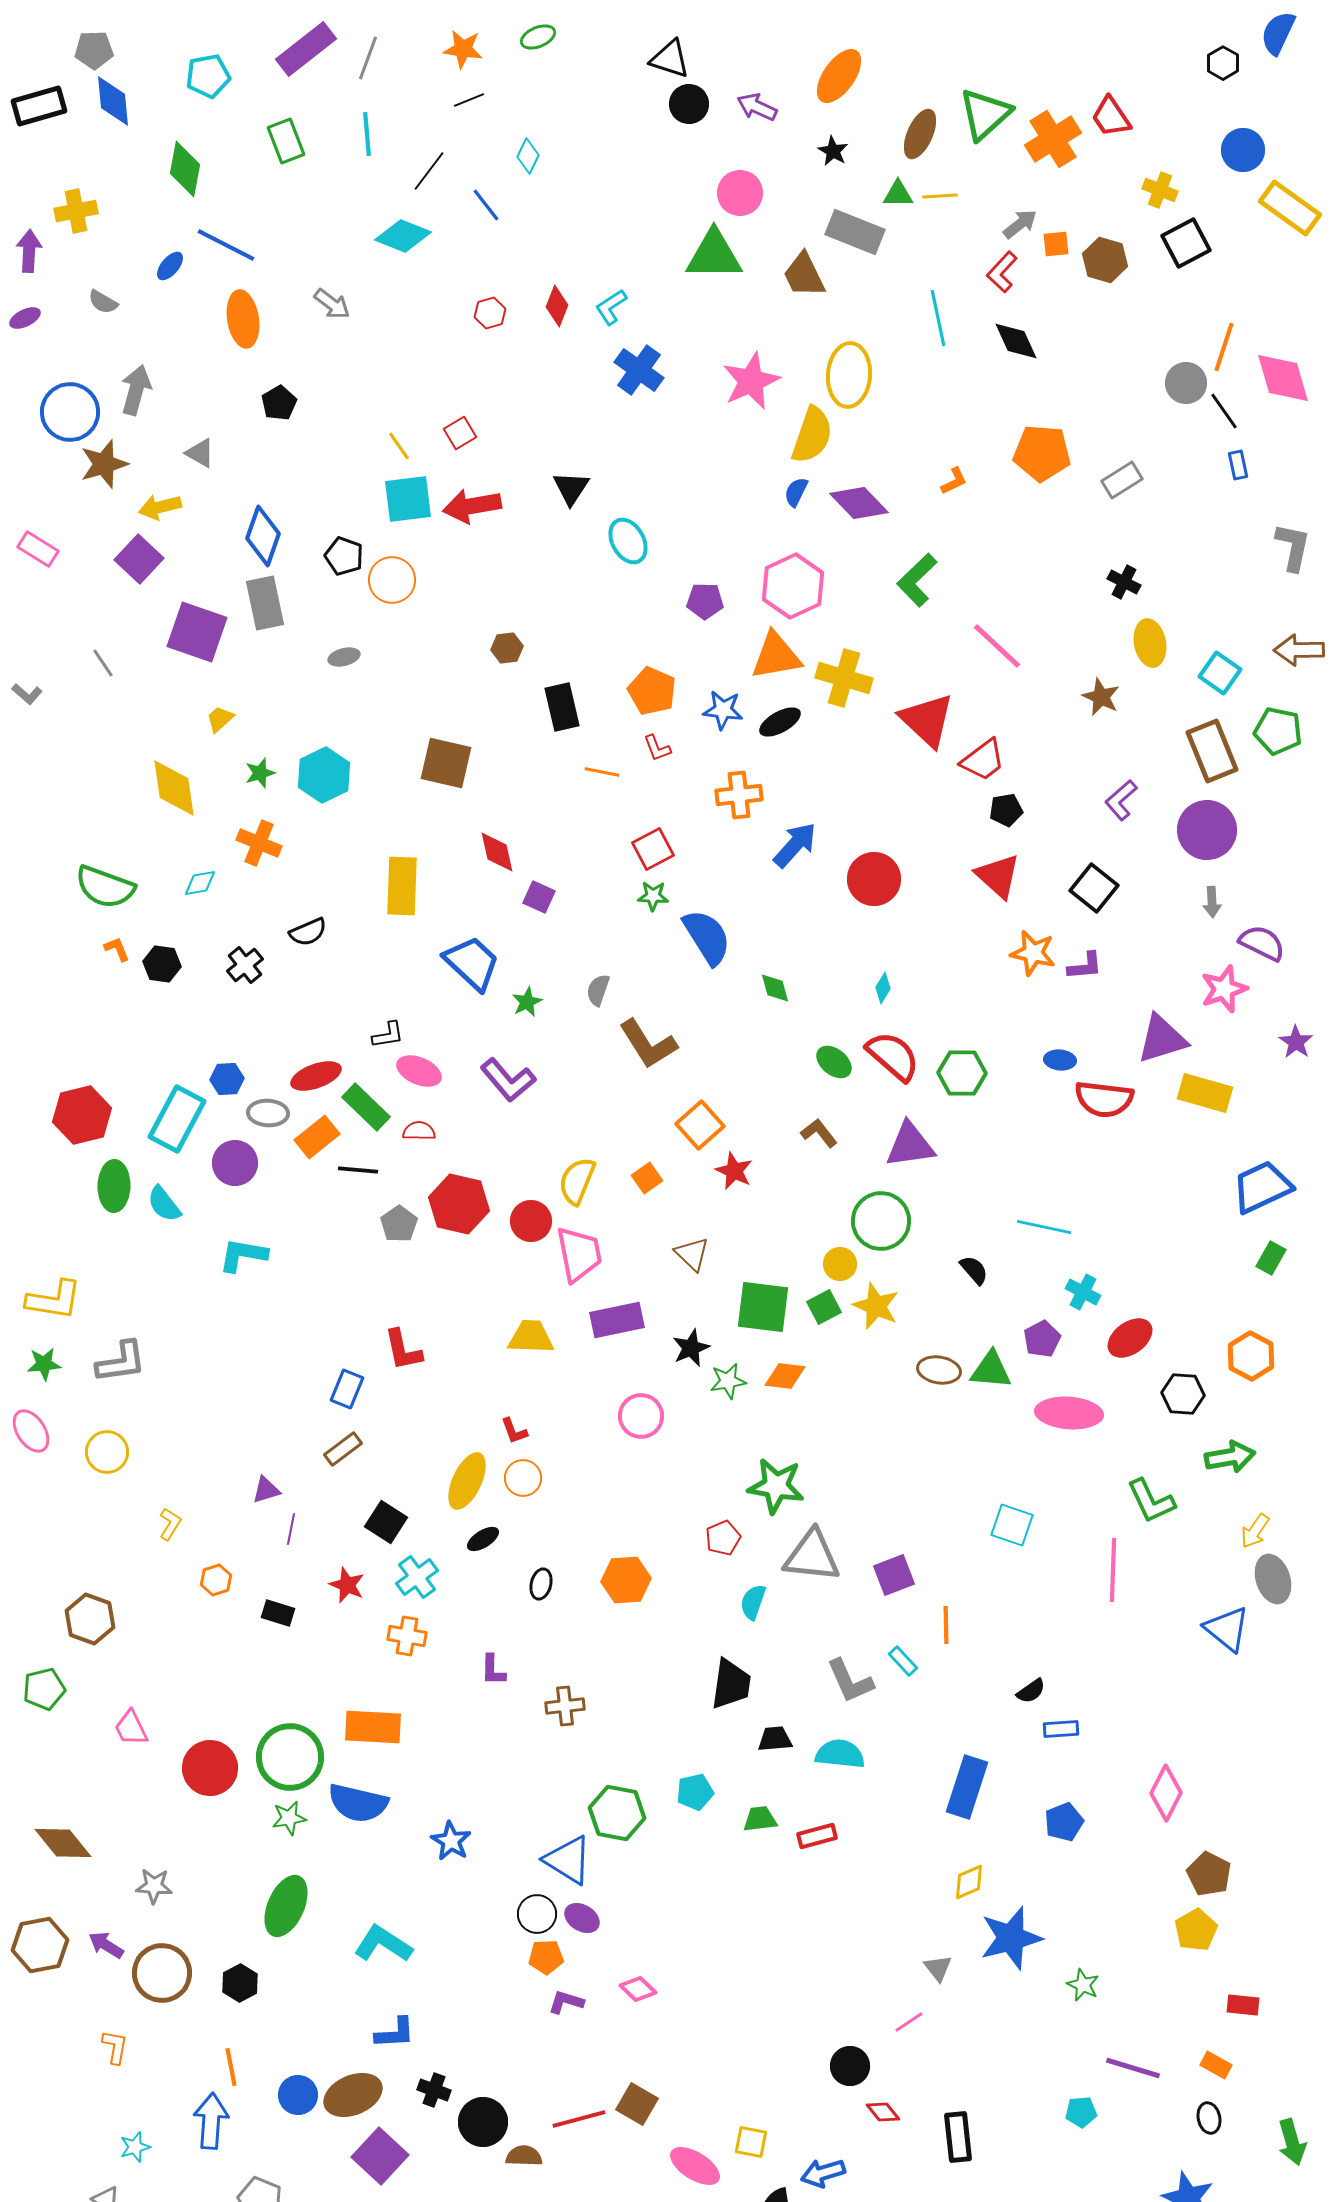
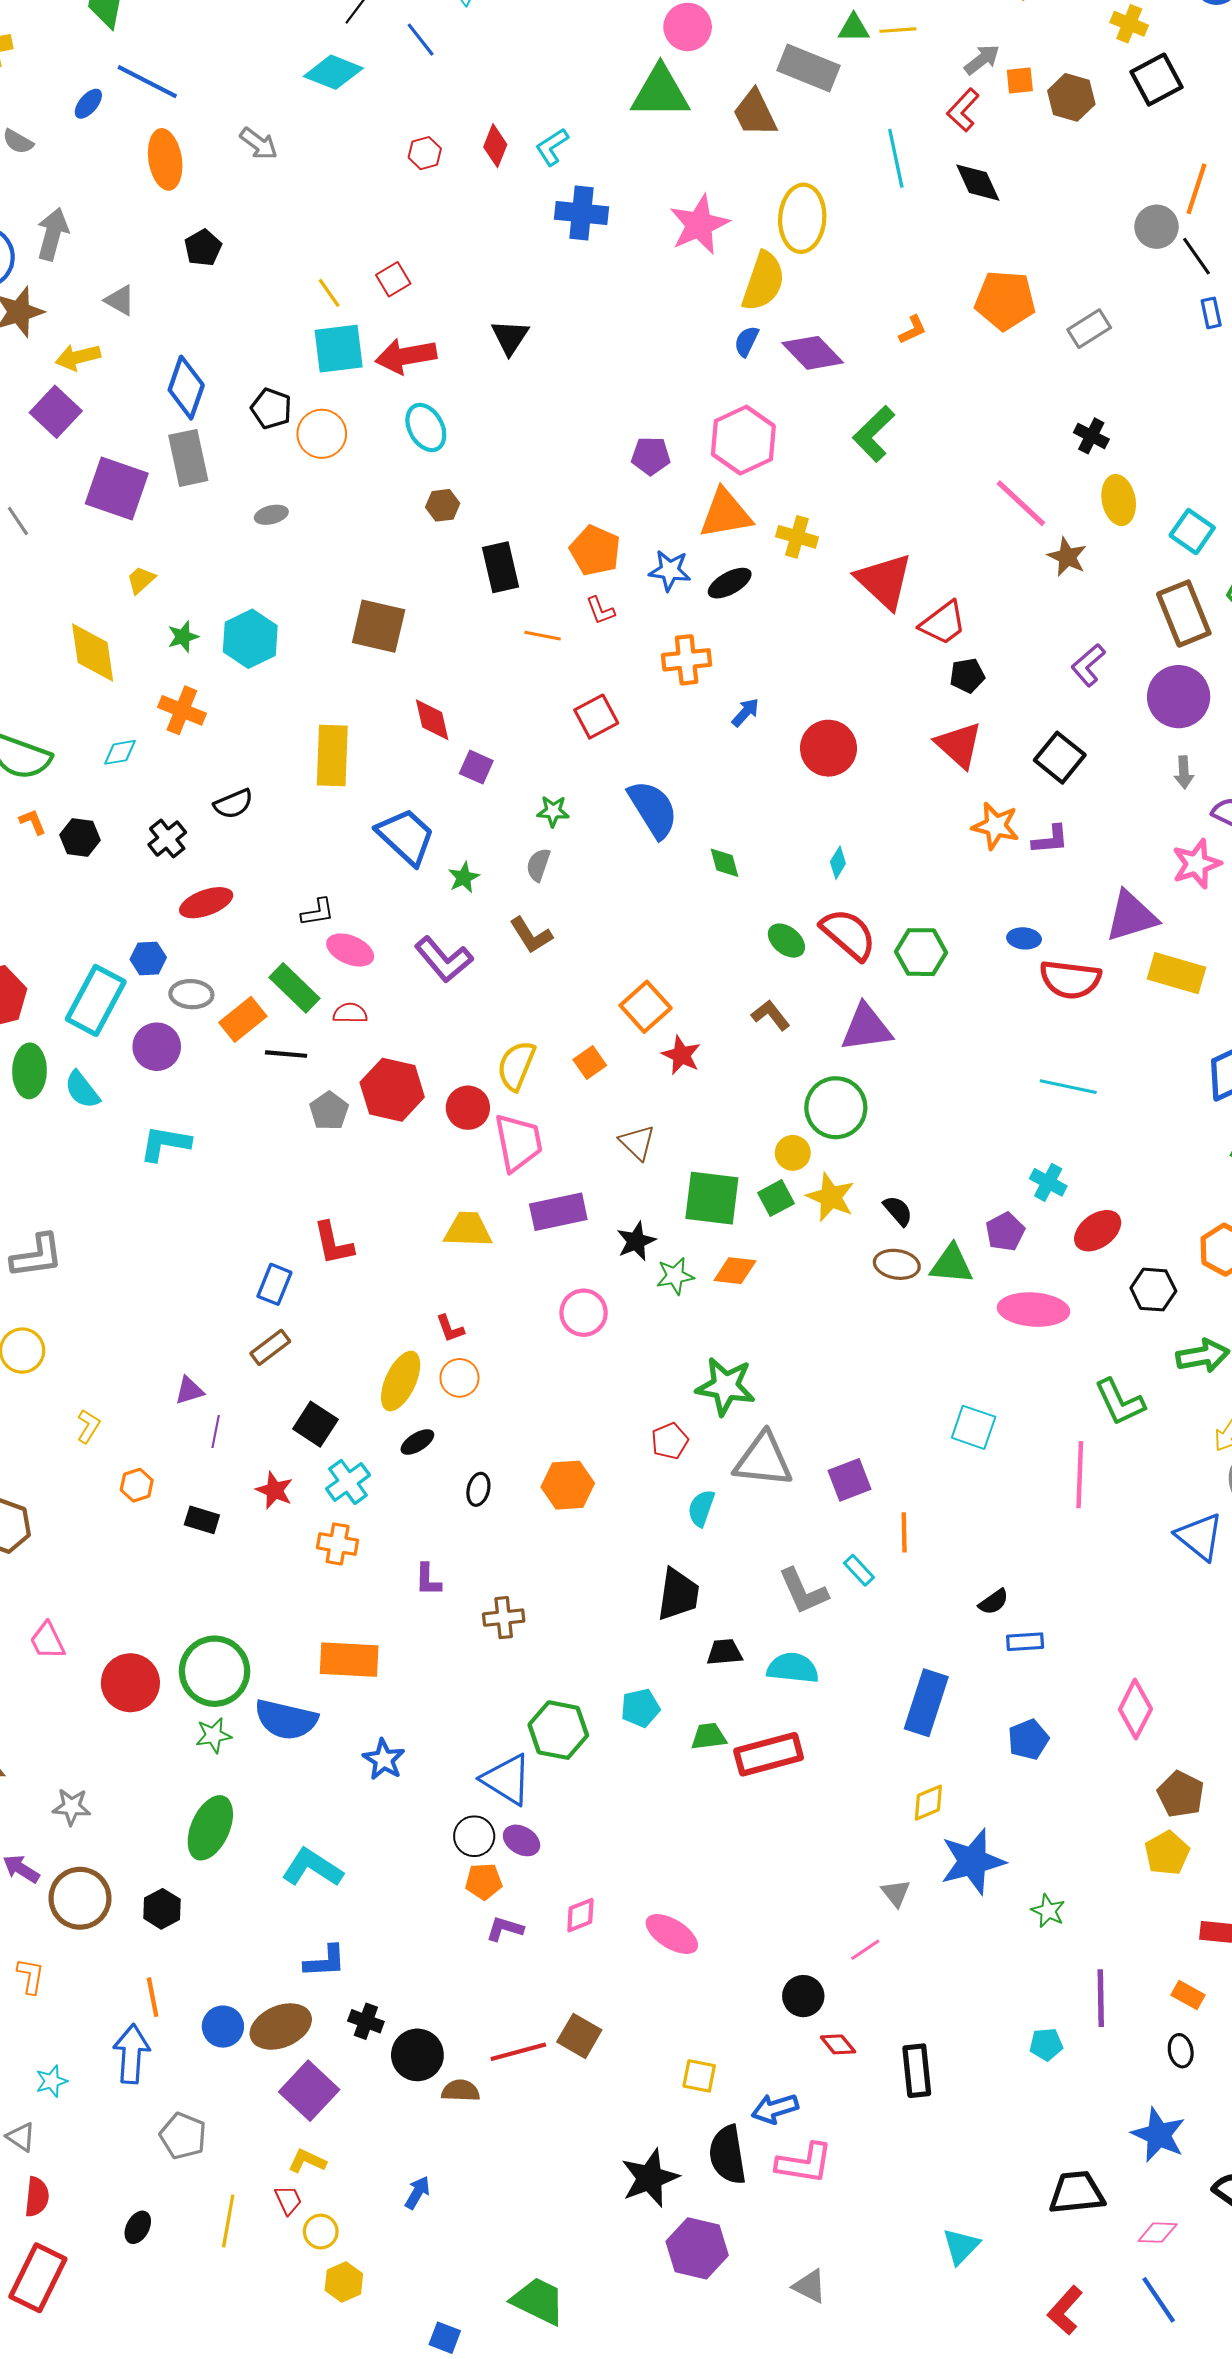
blue cross: (639, 370) -> (581, 213), turned -30
cyan ellipse: (628, 541) -> (426, 427), moved
pink line: (997, 646) -> (1021, 503), moved
yellow cross: (844, 678) -> (797, 537), size x0.7
blue arrow: (795, 845) -> (745, 712), size x0.6
green star: (653, 896) -> (553, 811), moved
brown L-shape: (648, 1044) -> (531, 935), moved, size x0.7
red ellipse: (316, 1076) -> (206, 903), moved
cyan line: (1044, 1227) -> (1068, 1087), moved
black semicircle: (974, 1270) -> (898, 1211), moved
orange rectangle: (373, 1727) -> (349, 1660), moved
red rectangle: (817, 1836) -> (769, 1754), size x1.6
pink diamond: (638, 1989) -> (580, 1915), turned -66
purple line: (1133, 2068) -> (1101, 1998), turned 72
pink ellipse: (695, 2166) -> (672, 1934), moved

